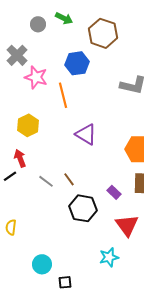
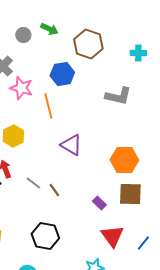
gray line: (46, 181) -> (33, 183), moved
black hexagon: (83, 208) -> (45, 236), moved

